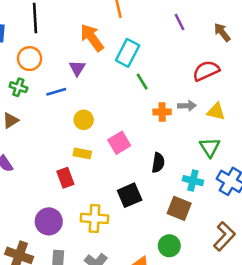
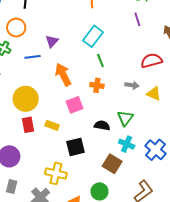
orange arrow: (92, 38) -> (63, 75), moved
orange cross: (162, 112) -> (97, 85), moved
yellow circle: (84, 120) -> (26, 99), moved, size x1.6
green triangle: (210, 147) -> (125, 118), moved
yellow rectangle: (82, 153) -> (52, 125), moved
black semicircle: (158, 163) -> (102, 126), turned -98
yellow cross: (95, 218) -> (56, 173), moved

